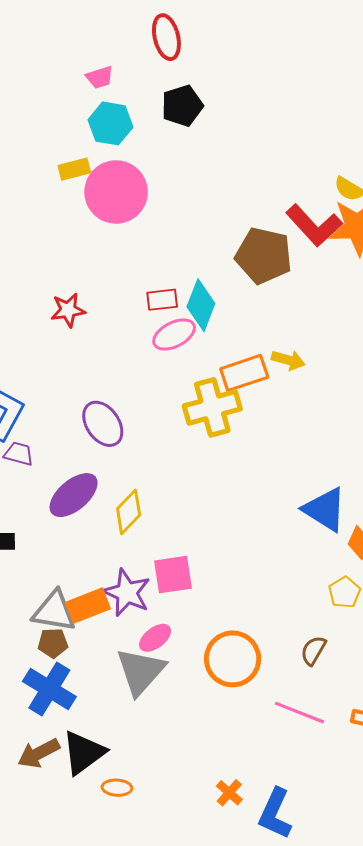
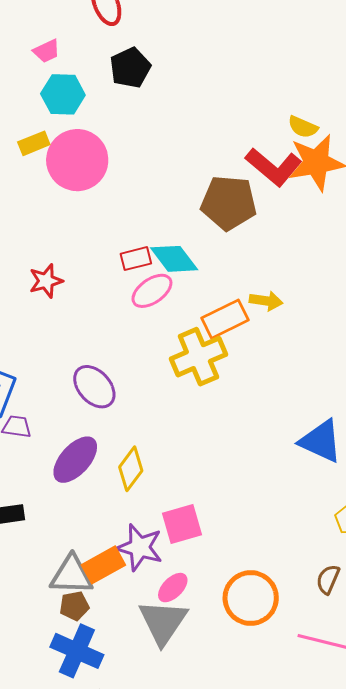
cyan diamond: (201, 305) -> (174, 259), turned -51

